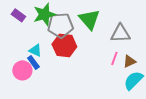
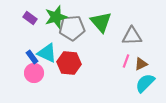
red hexagon: (64, 45) -> (69, 63), moved
cyan triangle: (35, 50) -> (47, 53), size x1.5
blue rectangle: (33, 62) -> (32, 57), moved

